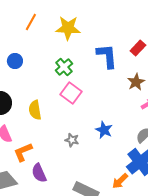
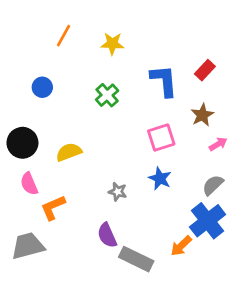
yellow star: (68, 28) -> (112, 44), size x0.7
pink square: (71, 93) -> (161, 137), moved, turned 35
yellow semicircle: (35, 110) -> (69, 152), turned 78
purple semicircle: (39, 173) -> (107, 235), moved

